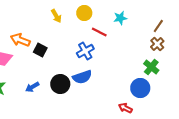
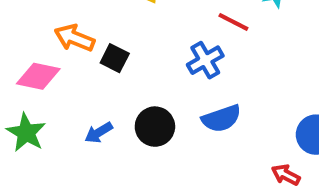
blue semicircle: (82, 77) -> (221, 119), moved

